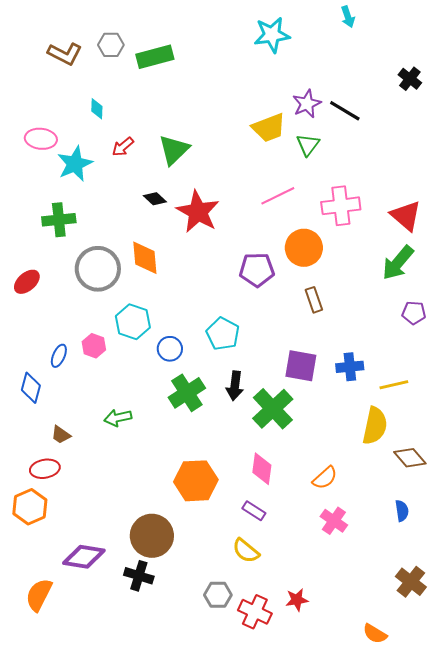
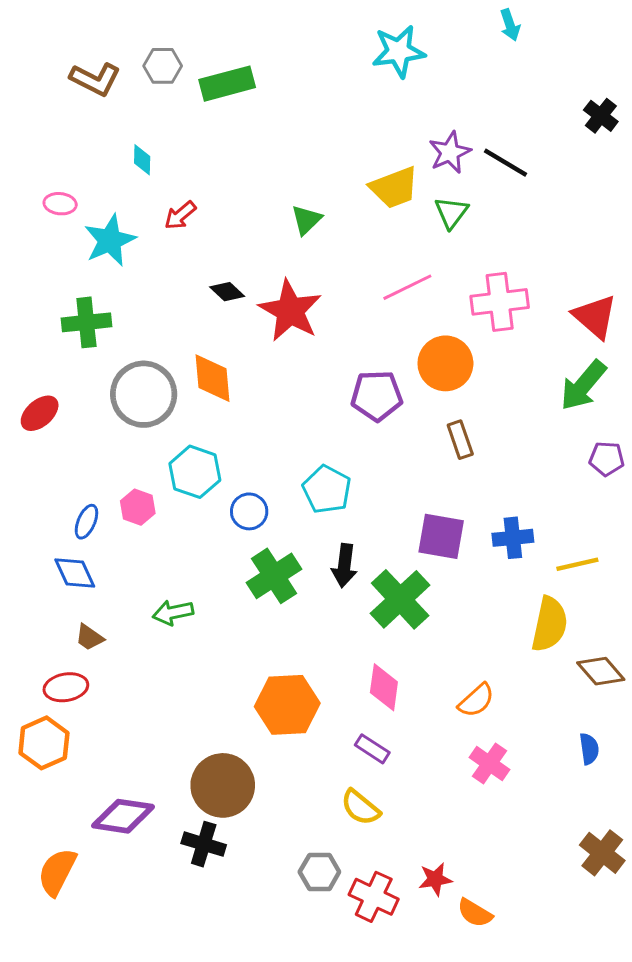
pink ellipse: (41, 139) -> (60, 204), size x0.7
green triangle: (174, 150) -> (306, 220), moved, size x0.7
blue diamond: (31, 388) -> (75, 573), moved, turned -40
orange semicircle: (375, 634) -> (475, 913), moved

